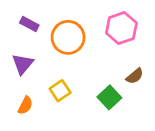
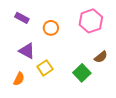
orange circle: (68, 37) -> (51, 28), size x0.6
purple triangle: (23, 64) -> (27, 51), moved, turned -42

